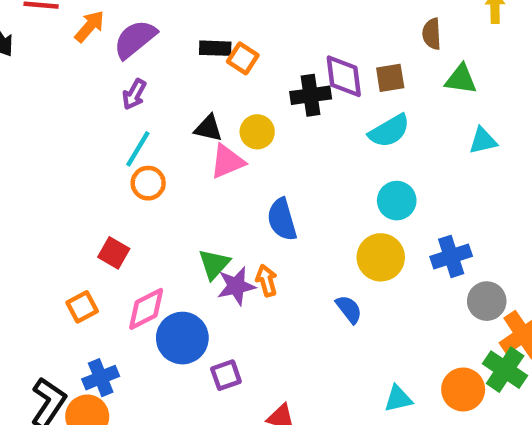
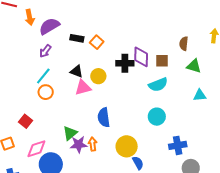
orange arrow: (90, 26) -> (30, 17), turned 119
black rectangle: (215, 48) -> (77, 38), moved
yellow circle: (381, 257) -> (127, 146), moved
blue semicircle: (349, 309) -> (138, 163), moved

